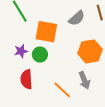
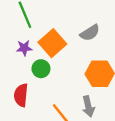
orange square: (46, 32) -> (52, 43), turned 30
purple star: (21, 51) -> (24, 48), moved

